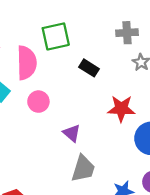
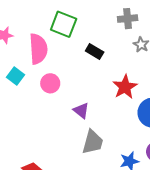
green square: (56, 36) -> (64, 24), turned 36
red star: (121, 109) -> (125, 87), turned -30

